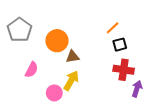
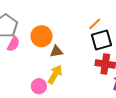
black square: (120, 45) -> (101, 40), size x1.5
pink semicircle: (32, 70) -> (13, 44), moved

